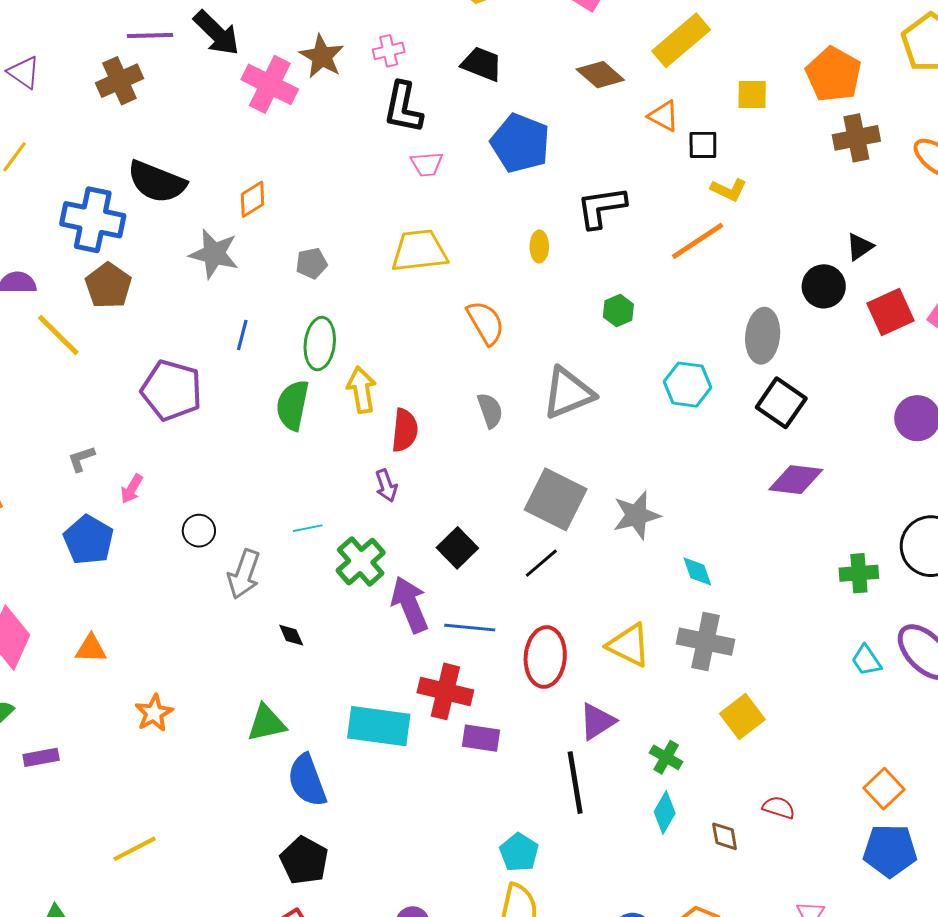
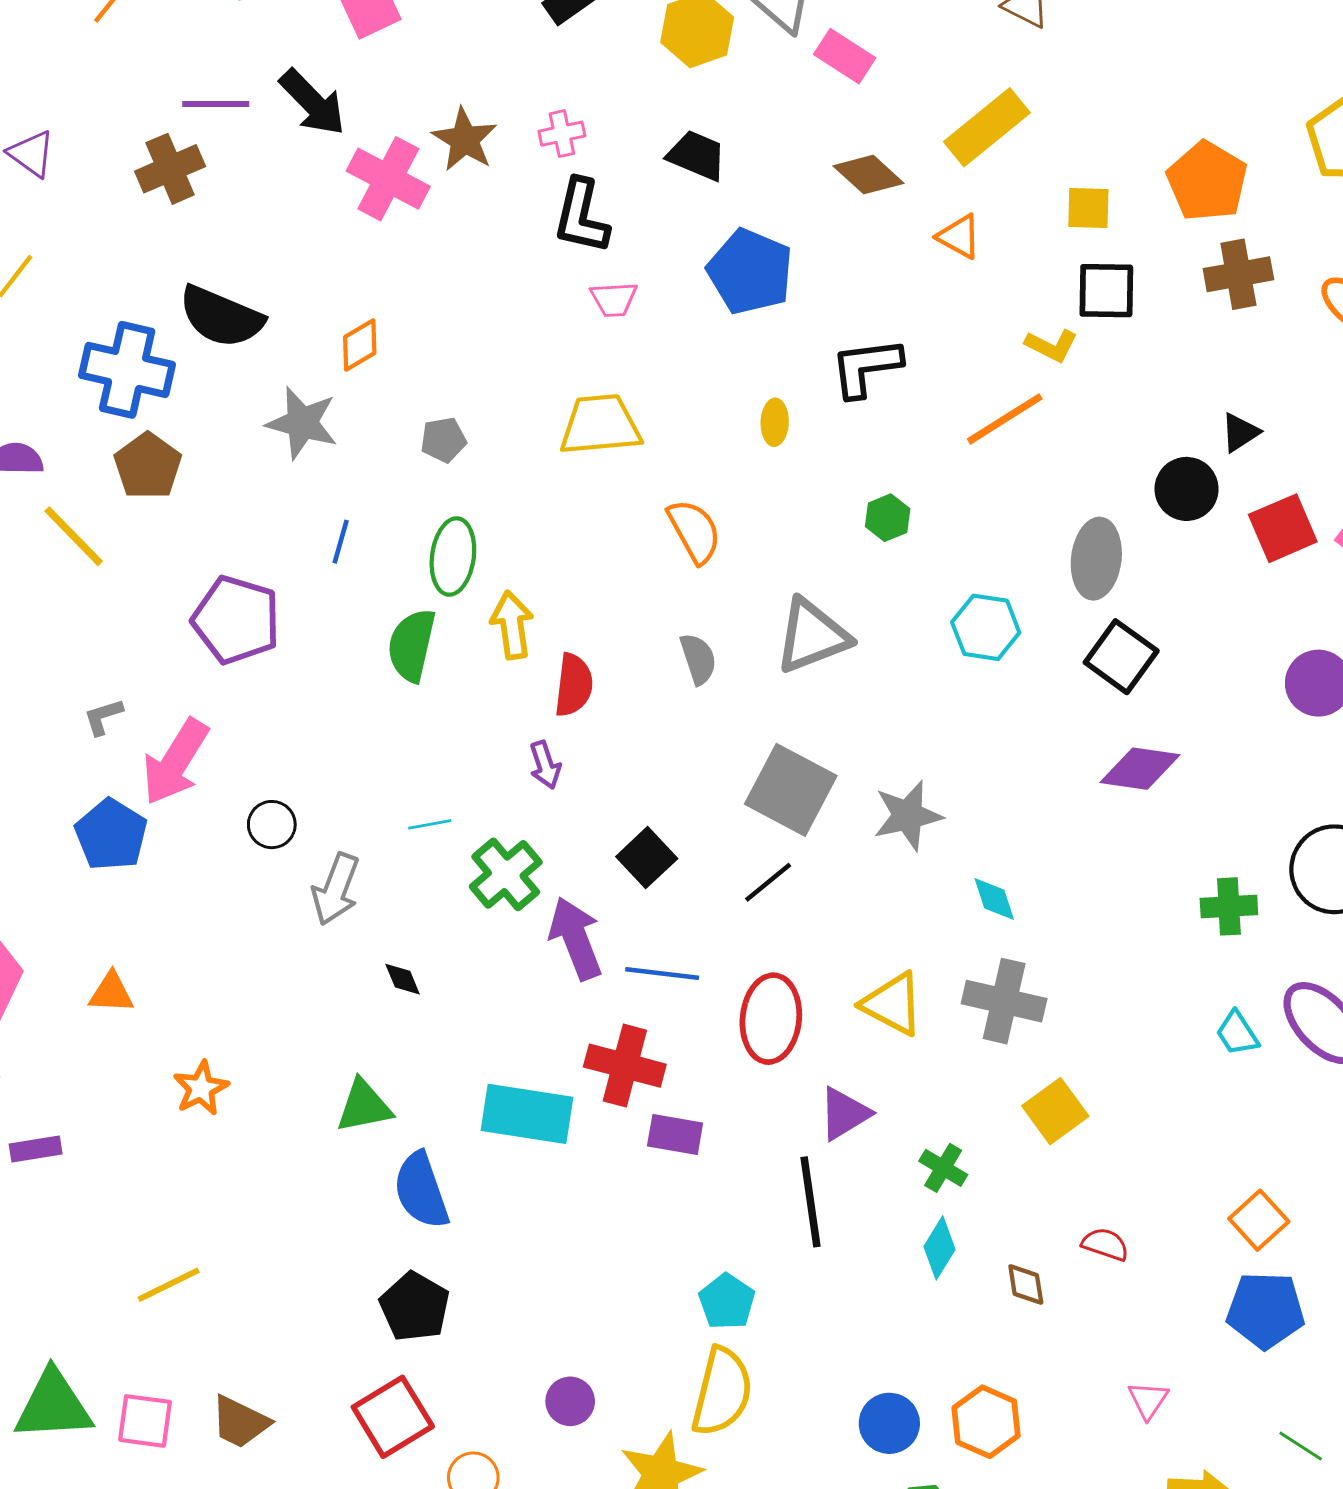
black square: (703, 145) -> (1106, 291), moved, size x1.4
pink arrow: (132, 489) -> (175, 762), size x2.0

